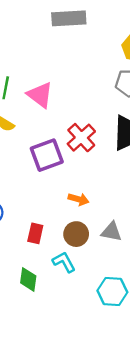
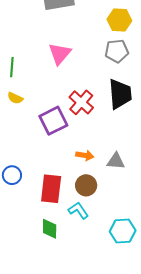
pink triangle: (40, 95) -> (60, 54), moved, turned 40
gray triangle: (111, 232) -> (116, 161), moved
red rectangle: (35, 233) -> (51, 189), size x1.6

